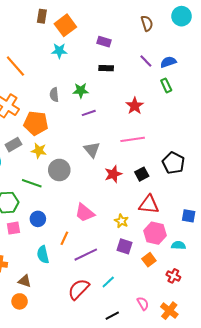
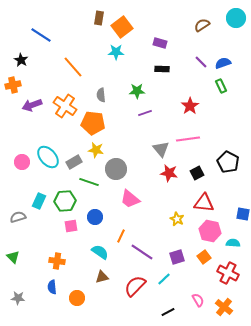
brown semicircle: (147, 23) -> (202, 25), turned -105
gray semicircle: (54, 95) -> (101, 95), moved
gray rectangle: (13, 145) -> (74, 162), moved
gray triangle: (92, 150) -> (161, 149), moved
red star: (113, 174) -> (169, 173), turned 30
pink trapezoid: (85, 213) -> (130, 199), moved
purple square: (124, 246) -> (177, 257), moved, turned -35
cyan semicircle: (43, 255) -> (100, 252), turned 138
purple line: (86, 255) -> (142, 252), turned 60
red cross: (173, 276) -> (228, 273), size x1.5
brown triangle: (25, 281) -> (102, 277), moved, turned -32

